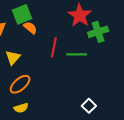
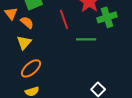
orange semicircle: (30, 28) -> (27, 22), moved
red line: (54, 47) -> (64, 19), moved, turned -30

